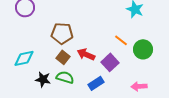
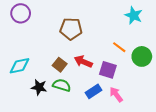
brown pentagon: (62, 33) -> (71, 29), moved
purple square: (110, 62) -> (108, 70), turned -30
pink arrow: (139, 86) -> (116, 94), moved, turned 56

